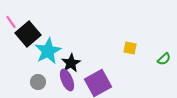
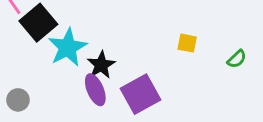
gray circle: (38, 82) -> (18, 100), moved

